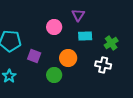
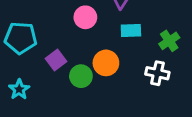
purple square: (34, 56) -> (56, 60), turned 32
green circle: (54, 75) -> (81, 76), moved

